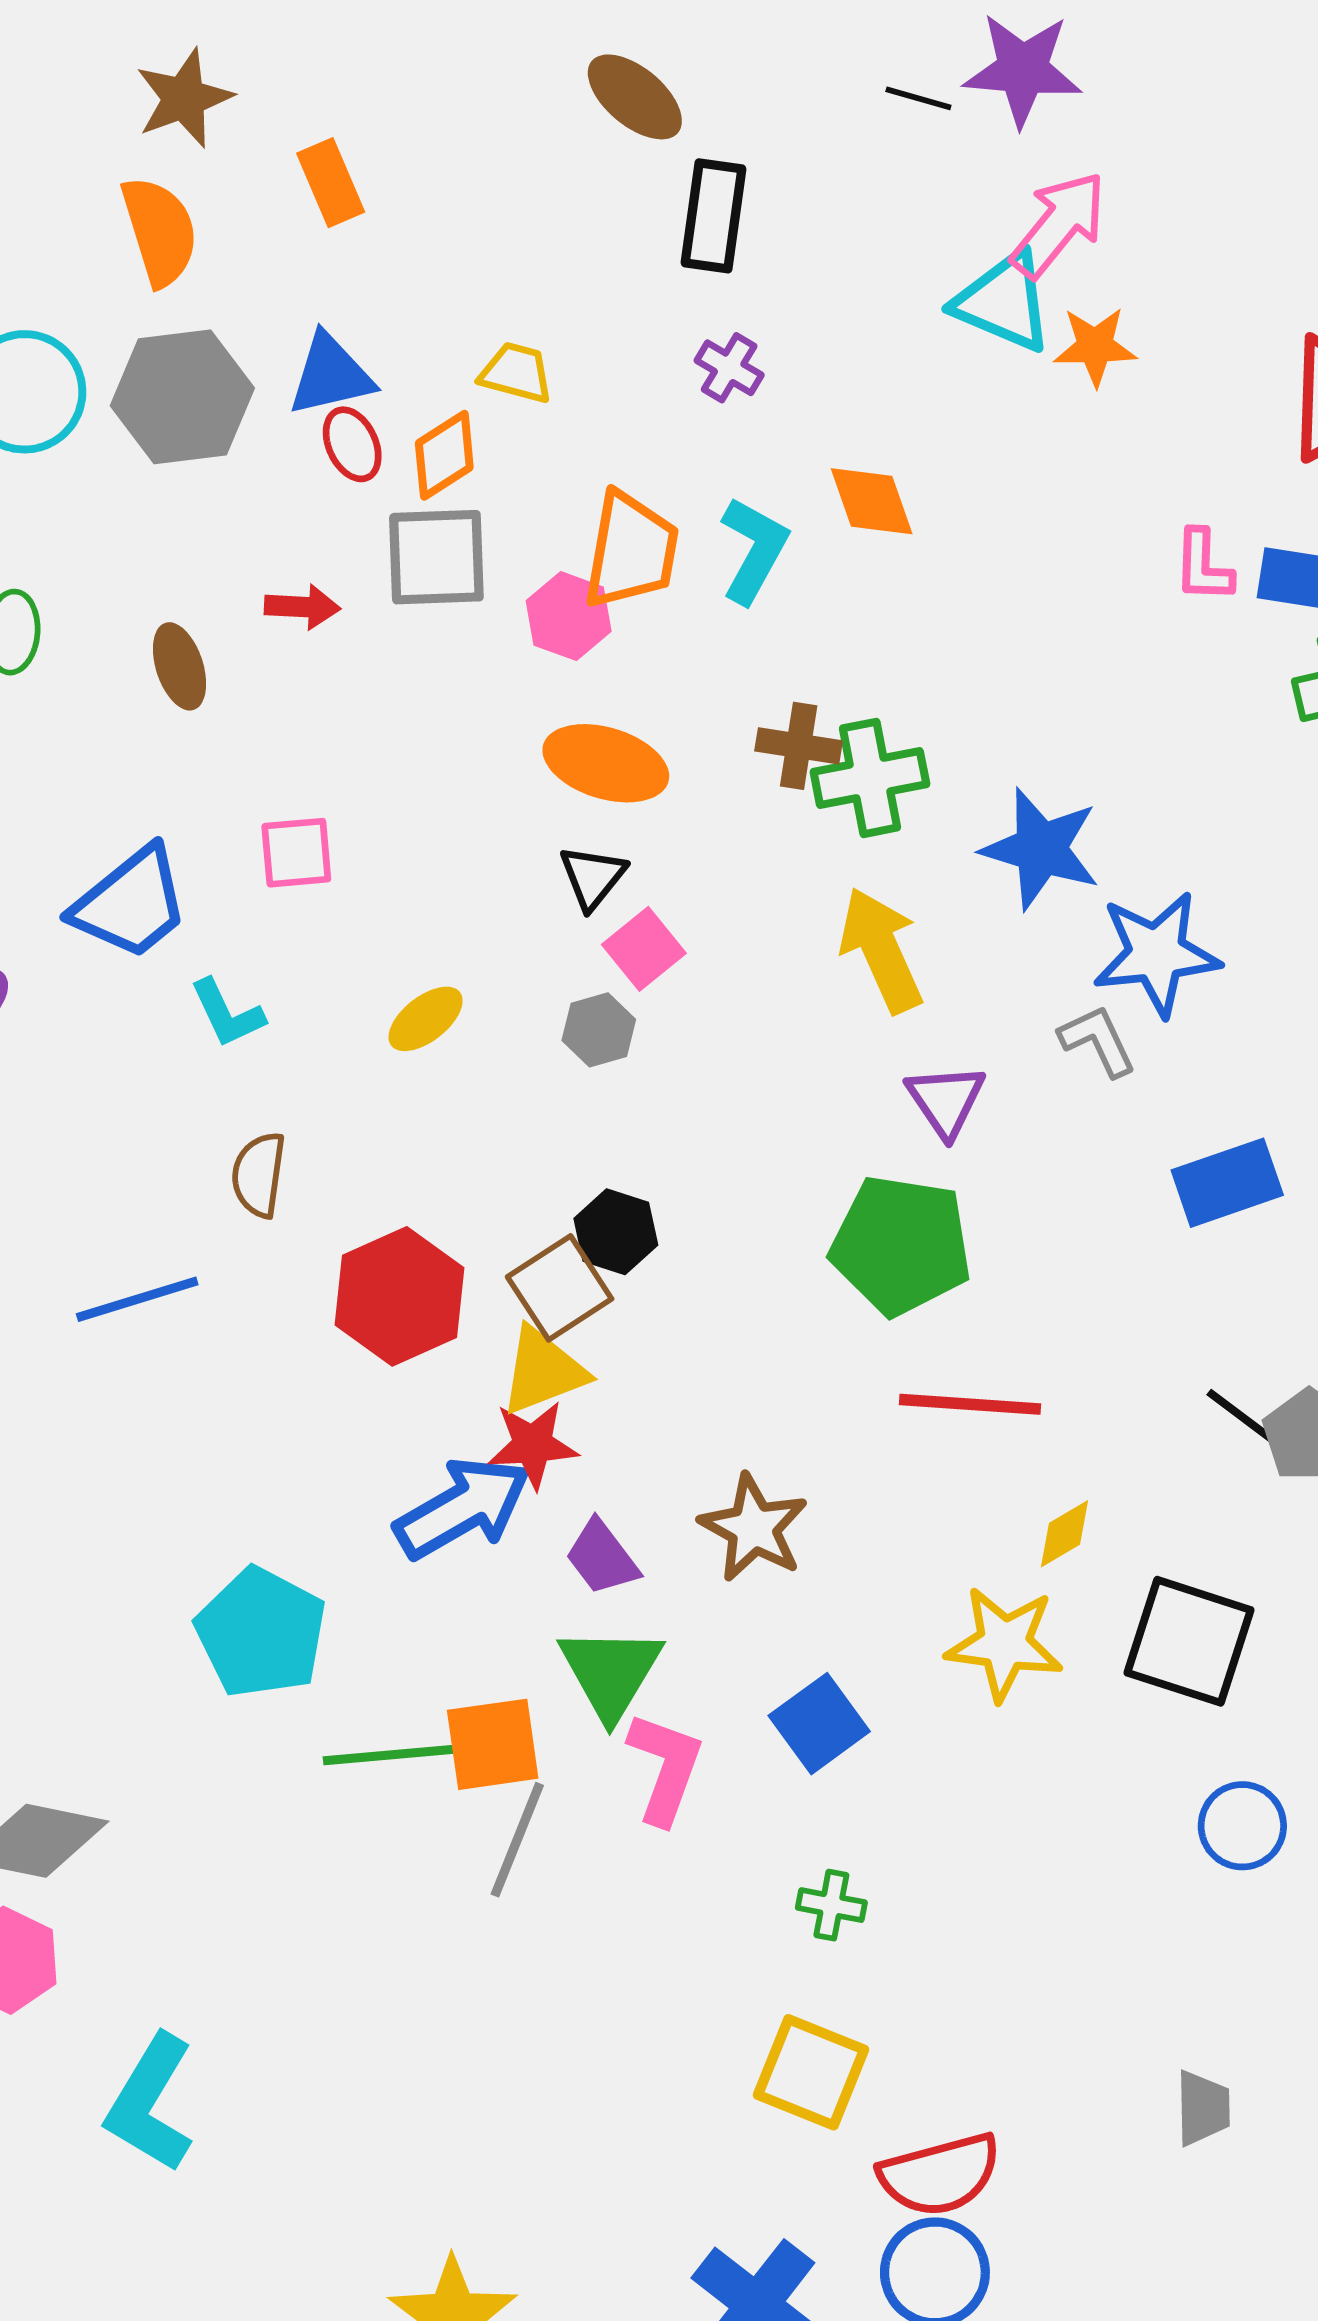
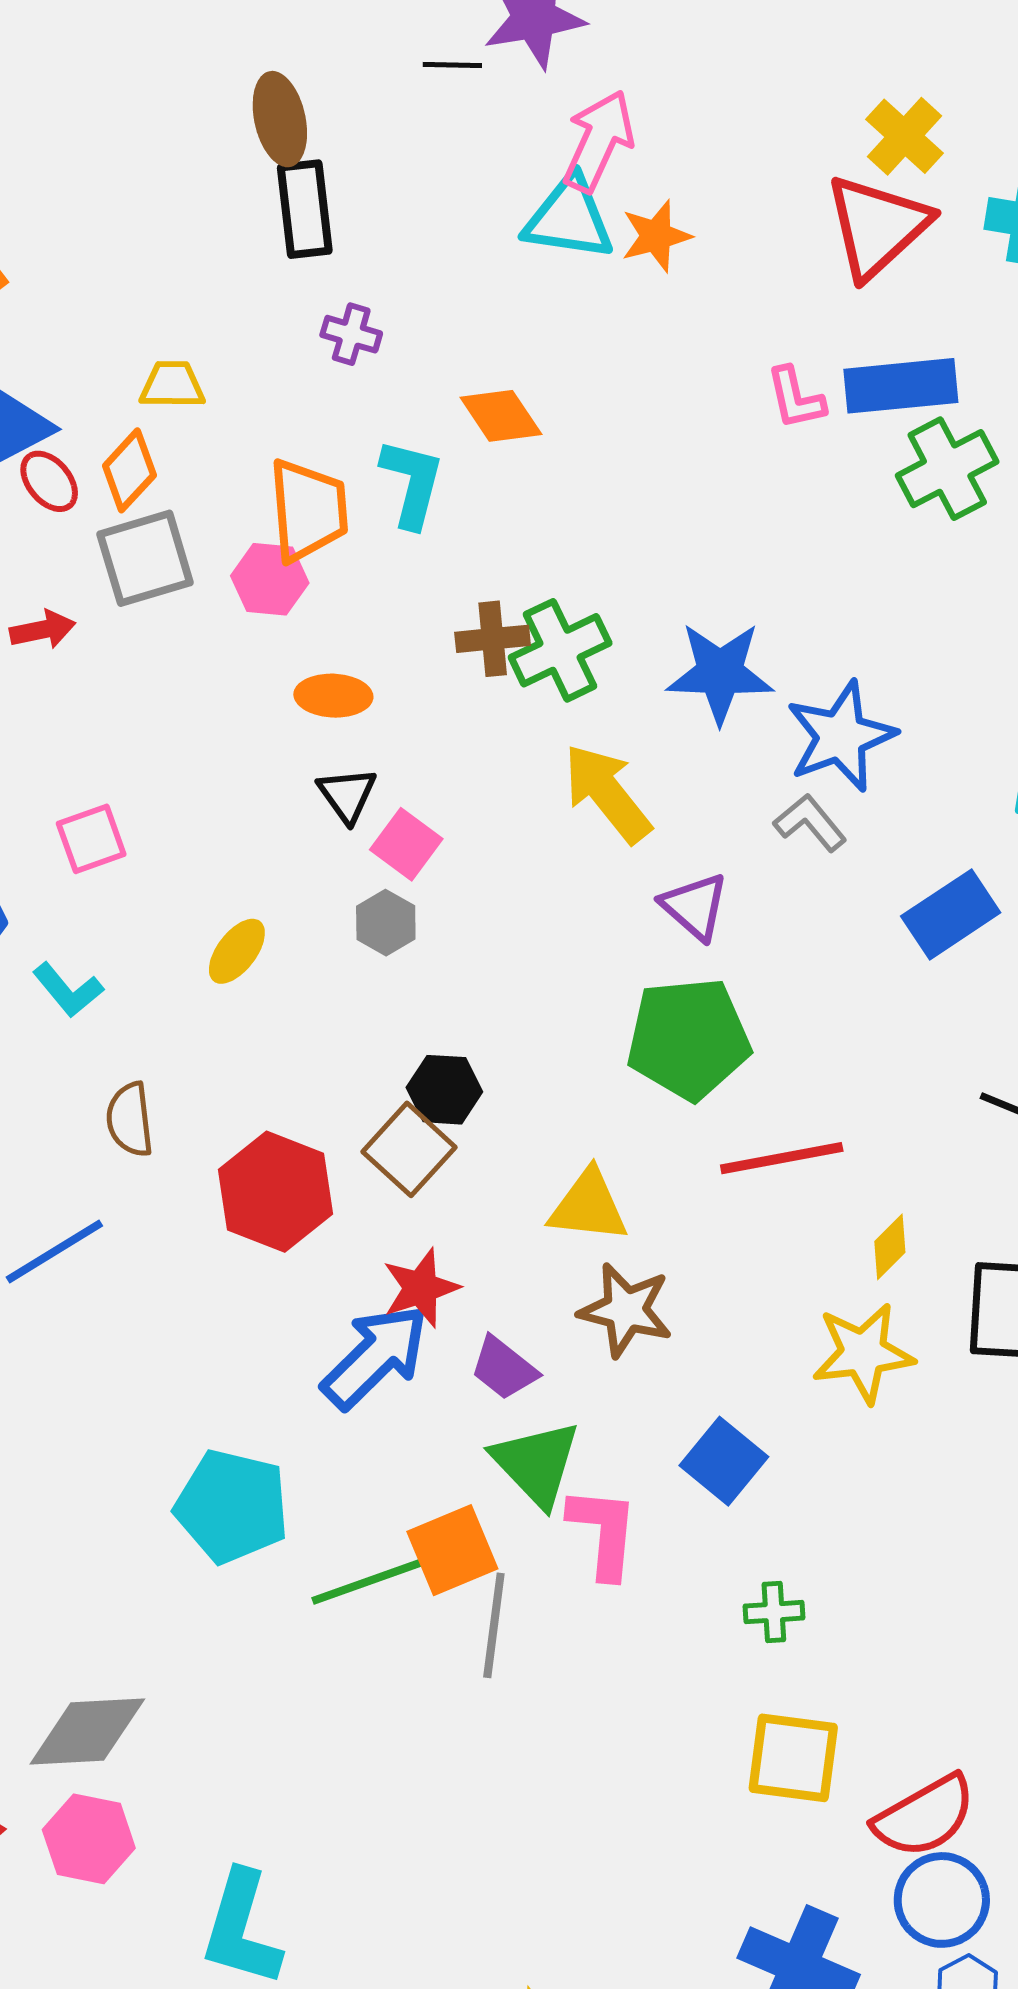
brown ellipse: (635, 97) -> (280, 119), moved, turned 52
orange ellipse: (606, 763) -> (333, 696), size x0.7
yellow triangle: (543, 1371) -> (588, 1206), moved, turned 42

